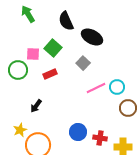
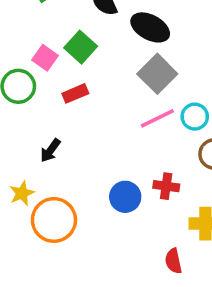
pink square: (33, 54) -> (45, 58), turned 32
gray square: (83, 63) -> (157, 74), moved, size x1.5
red cross: (100, 138) -> (166, 186), moved

